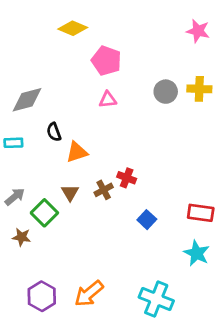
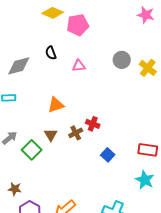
pink pentagon: (106, 61) -> (78, 25), moved, turned -30
yellow cross: (199, 89) -> (148, 68), moved, turned 36
black semicircle: (54, 132) -> (51, 53), moved
brown star: (22, 237) -> (15, 189), moved

